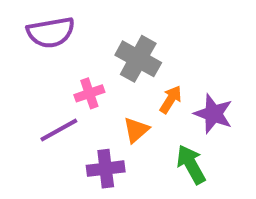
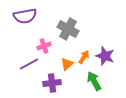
orange arrow: (171, 100) -> (84, 57), moved

